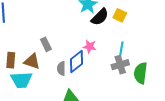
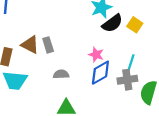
brown triangle: (32, 61) -> (30, 45), moved
blue diamond: (76, 61) -> (100, 73), moved
gray semicircle: (61, 68) -> (61, 74), turned 80

